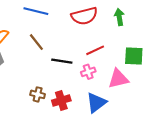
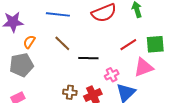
red line: (95, 50) -> (128, 45), moved
pink cross: (88, 72) -> (112, 75), moved

